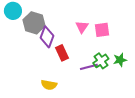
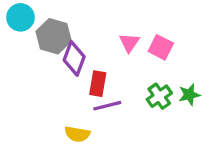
pink square: (102, 30) -> (161, 47), turned 35
red rectangle: (62, 53) -> (98, 84), turned 35
purple line: (89, 67) -> (107, 106), moved

